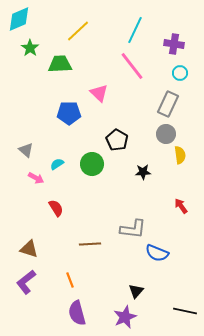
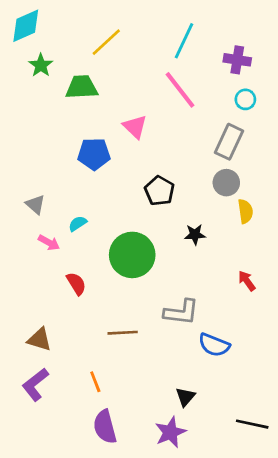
green circle: (92, 164) -> (132, 255), moved, size x1.4

